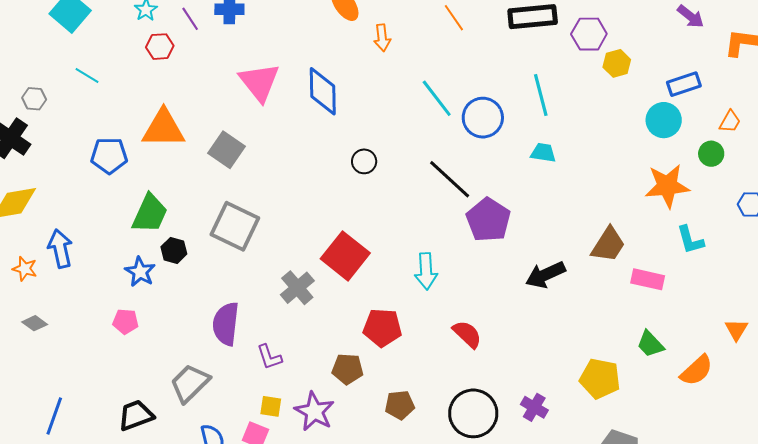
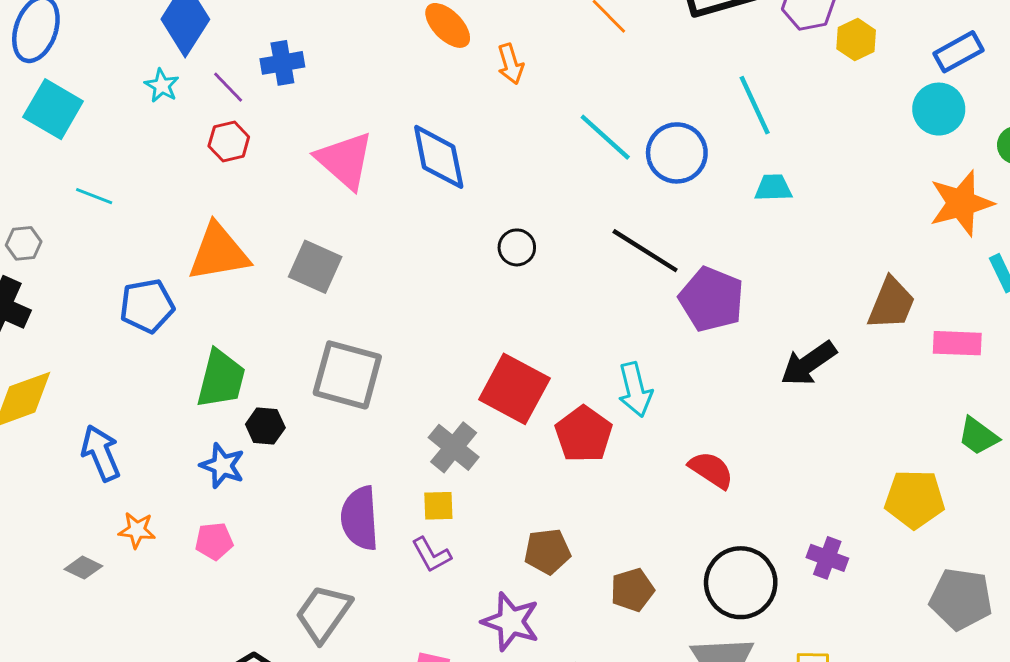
red hexagon: (160, 47) -> (229, 141), moved
orange star: (25, 269) -> (137, 530), moved
red pentagon: (382, 328) -> (584, 434), moved, turned -30
yellow square: (271, 406) -> (438, 506), moved

